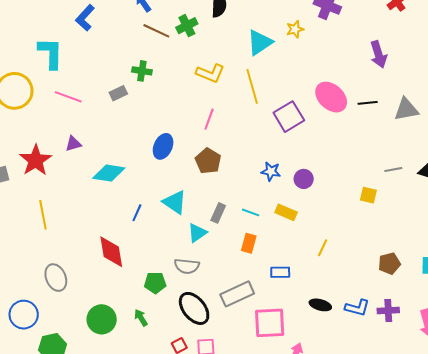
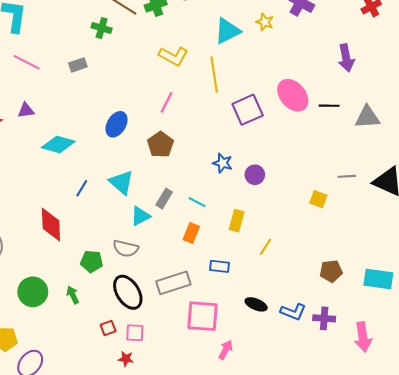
yellow star: (295, 29) -> (265, 22), turned 30
green cross: (142, 71) -> (102, 28), moved
yellow rectangle: (286, 212) -> (237, 221), moved, turned 75

